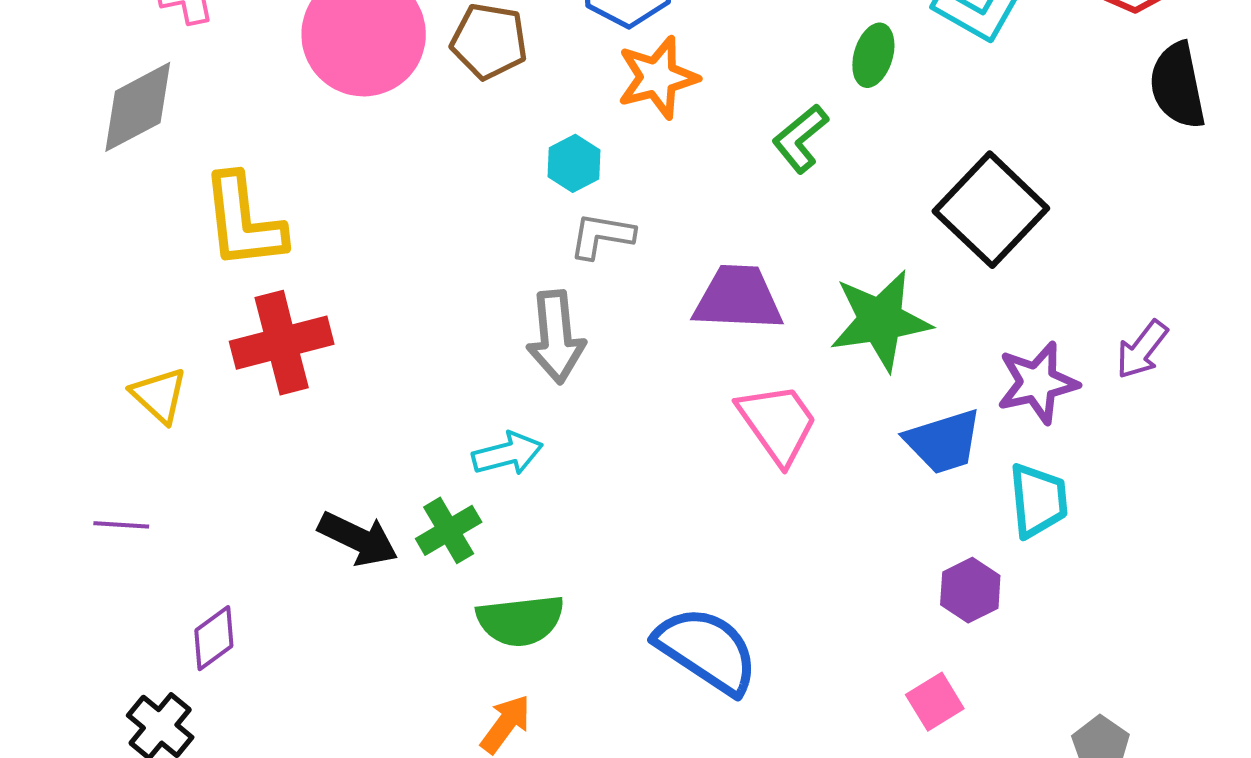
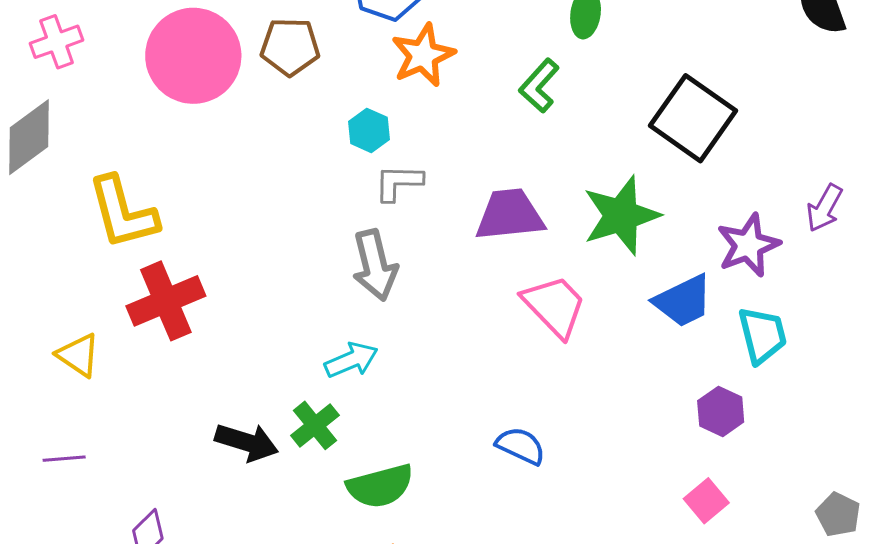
blue semicircle: (707, 650) -> (521, 446), moved, size x0.6

